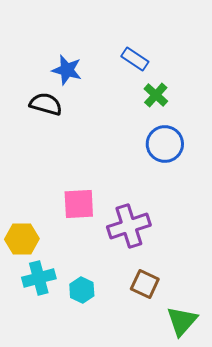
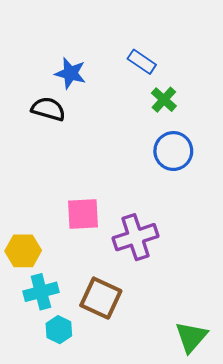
brown square: (145, 284) -> (101, 298), moved, size x1.4
cyan hexagon: (82, 290) -> (59, 330), moved

